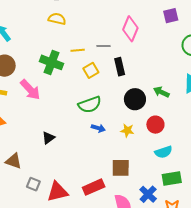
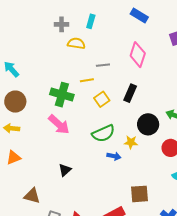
yellow semicircle: (57, 19) -> (76, 43), moved
gray line: (104, 46) -> (103, 65), moved
black rectangle: (120, 67) -> (130, 93), turned 42
pink arrow: (30, 90) -> (59, 124), moved
yellow star: (127, 130) -> (131, 142), moved

